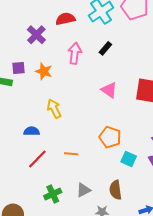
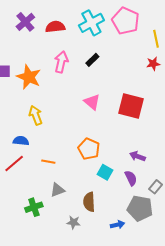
purple cross: (36, 35) -> (25, 22), moved
orange star: (44, 71) -> (29, 77), size x1.4
blue semicircle: (32, 131) -> (21, 141), moved
gray triangle: (83, 190) -> (57, 190), moved
green cross: (53, 194) -> (34, 207), moved

